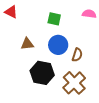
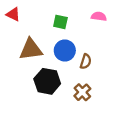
brown triangle: (27, 44) -> (31, 49), size x1.6
brown cross: (74, 83) -> (82, 92), size x0.7

